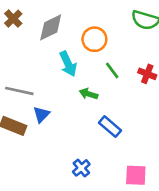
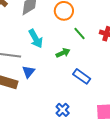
cyan arrow: (68, 64) -> (36, 39), moved
green arrow: (88, 94) -> (63, 53), turned 144

